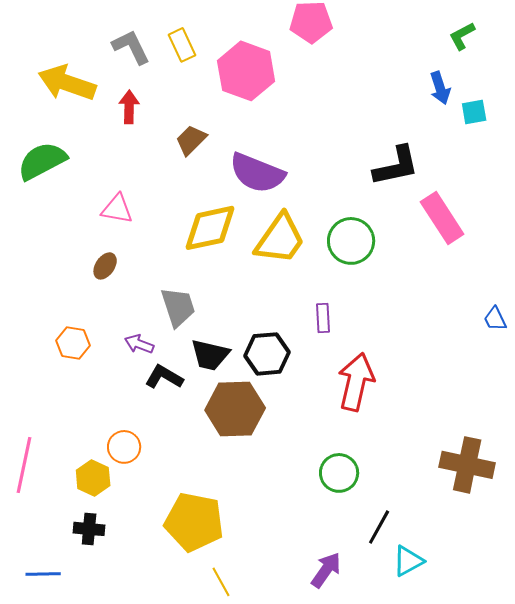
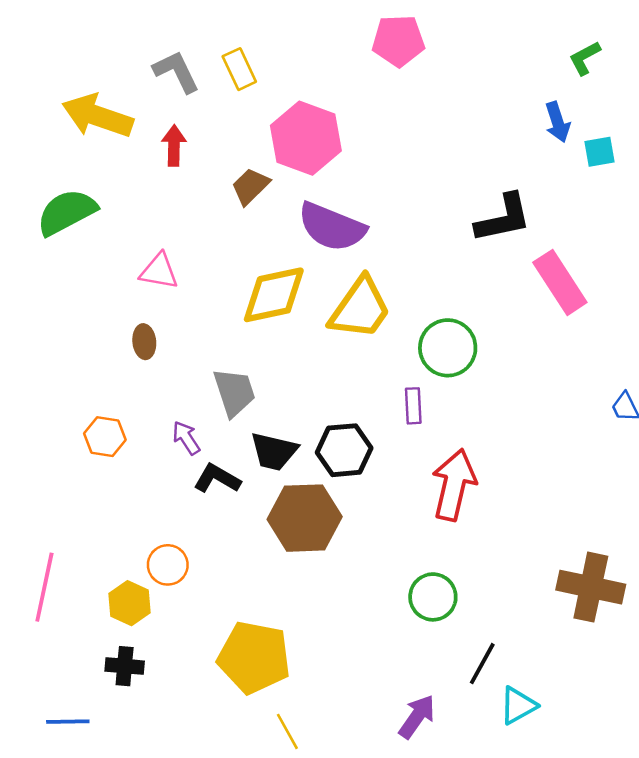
pink hexagon: (246, 71) -> (306, 138), moved
green circle: (351, 241) -> (448, 348), moved
brown ellipse: (105, 266) -> (144, 342), turned -40
purple arrow: (139, 344) -> (186, 438), turned 36

